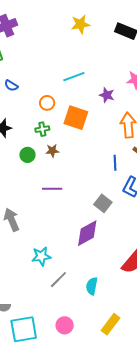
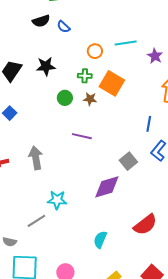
cyan line: (74, 77) -> (126, 43), moved
orange square: (76, 118) -> (112, 83), moved
gray line: (58, 280) -> (36, 221), moved

